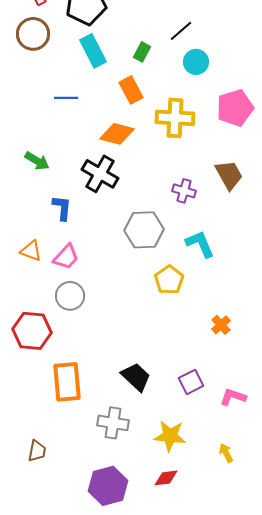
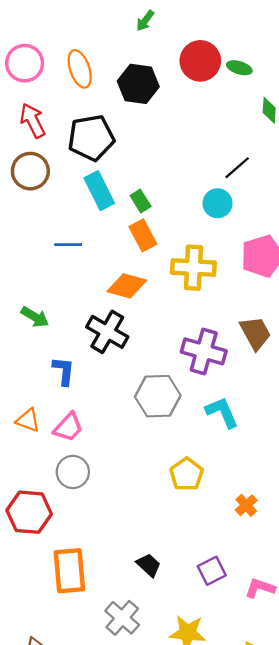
black line: (181, 31) -> (237, 168), moved
green rectangle: (142, 52) -> (141, 201), moved, turned -60
purple cross: (184, 191) -> (204, 351), size x1.6
yellow pentagon: (169, 280) -> (187, 474), moved
black trapezoid: (136, 377) -> (149, 565), size x0.7
gray cross: (113, 423) -> (122, 618), turned 32

